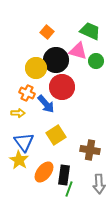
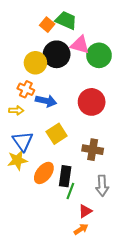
green trapezoid: (90, 31) -> (66, 20), moved
green circle: (96, 61) -> (99, 55), size x1.5
red circle: (62, 87) -> (92, 102), moved
blue arrow: (46, 104) -> (46, 101), turned -36
yellow star: (19, 160) -> (17, 160), turned 30

